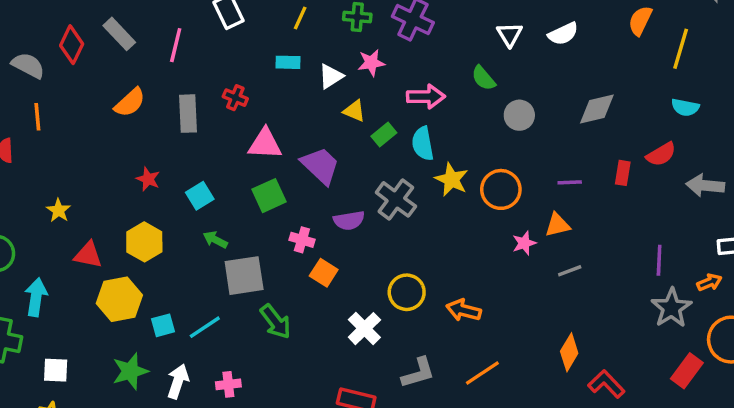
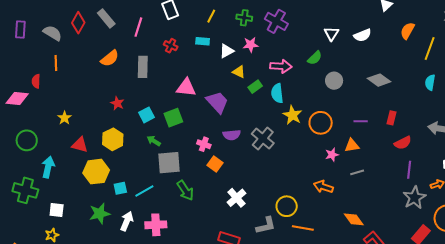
green semicircle: (483, 78) -> (315, 58), turned -98
red cross: (235, 98) -> (171, 46), moved
cyan semicircle: (685, 107) -> (430, 82), turned 84
gray diamond: (597, 109) -> (379, 80), turned 45
red semicircle: (661, 154) -> (403, 143), moved
green square: (269, 196) -> (173, 118), moved
gray cross: (396, 199) -> (263, 138), moved
yellow circle: (407, 292) -> (287, 206), moved
orange arrow: (464, 310) -> (323, 187), moved
orange diamond: (569, 352) -> (354, 219), turned -70
orange line: (482, 373) -> (303, 228), turned 40
pink cross: (228, 384) -> (156, 225), size x1.5

